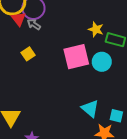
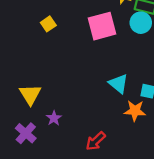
cyan circle: (102, 62) -> (141, 23), moved

